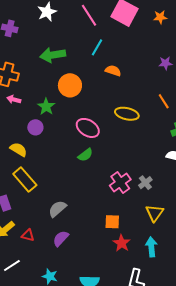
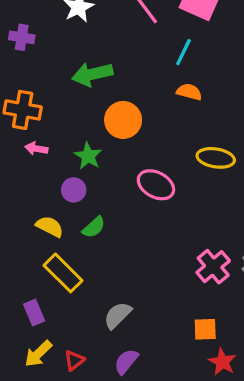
cyan line: (97, 47) -> (183, 52), moved
green semicircle: (85, 155) -> (94, 227), moved
red triangle: (28, 235) -> (74, 360), turned -48

